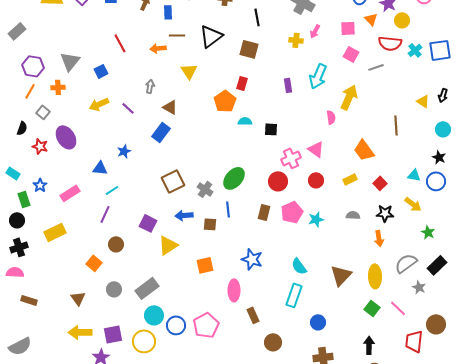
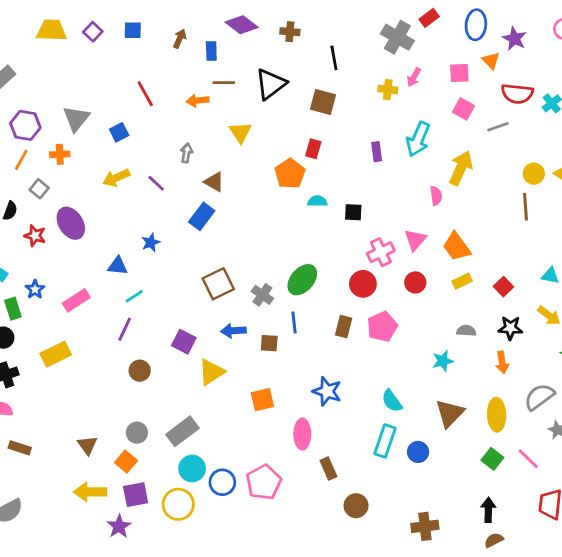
yellow circle: (402, 20) -> (534, 174), moved
pink triangle: (316, 149) -> (415, 240), turned 36
orange trapezoid: (364, 150) -> (457, 247), moved
cyan star: (316, 219) -> (443, 361), moved
orange square: (94, 263) -> (126, 462), moved
blue circle: (318, 322) -> (418, 452), moved

